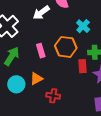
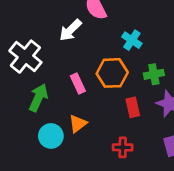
red rectangle: (83, 66) -> (133, 107), moved
red cross: (53, 96) -> (123, 147), moved

